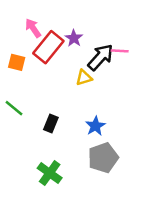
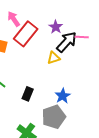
purple star: (74, 38) -> (56, 27), moved
gray pentagon: (103, 158) -> (54, 117), moved

